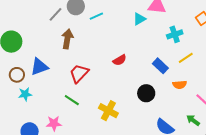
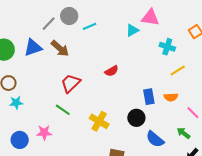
cyan cross: (175, 34) -> (167, 47), turned 35
brown arrow: (67, 39) -> (60, 48), turned 120
blue rectangle: (160, 66) -> (149, 97), moved, turned 35
blue triangle: (39, 67) -> (33, 48), moved
black circle: (146, 93) -> (136, 118), moved

